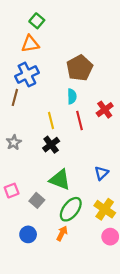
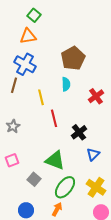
blue cross: (27, 74) -> (25, 64), turned -35
yellow line: (51, 121) -> (41, 97), moved
red line: (80, 121) -> (54, 118), moved
black cross: (51, 145) -> (79, 132), moved
pink square: (12, 191) -> (12, 160), moved

